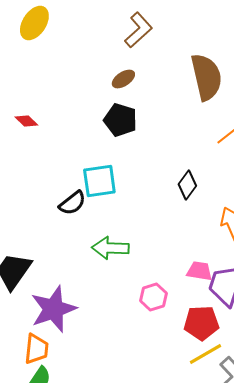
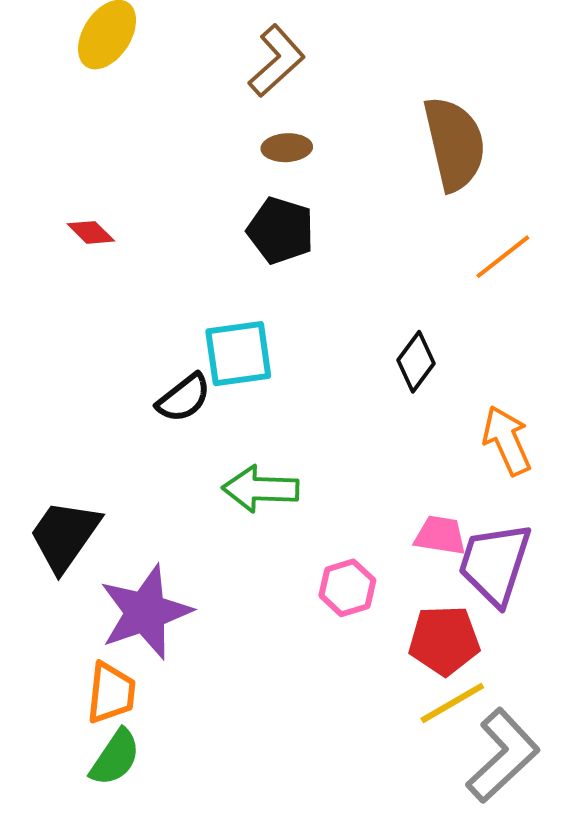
brown L-shape: (138, 30) -> (277, 61), moved
brown ellipse: (123, 79) -> (287, 148), turned 30

